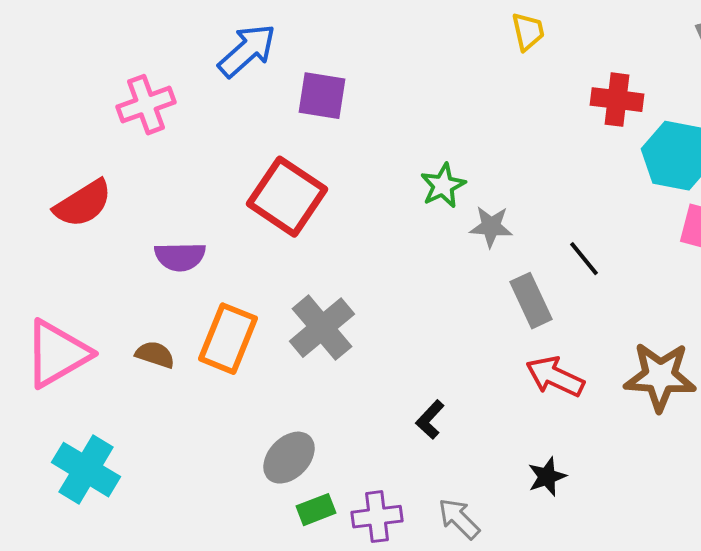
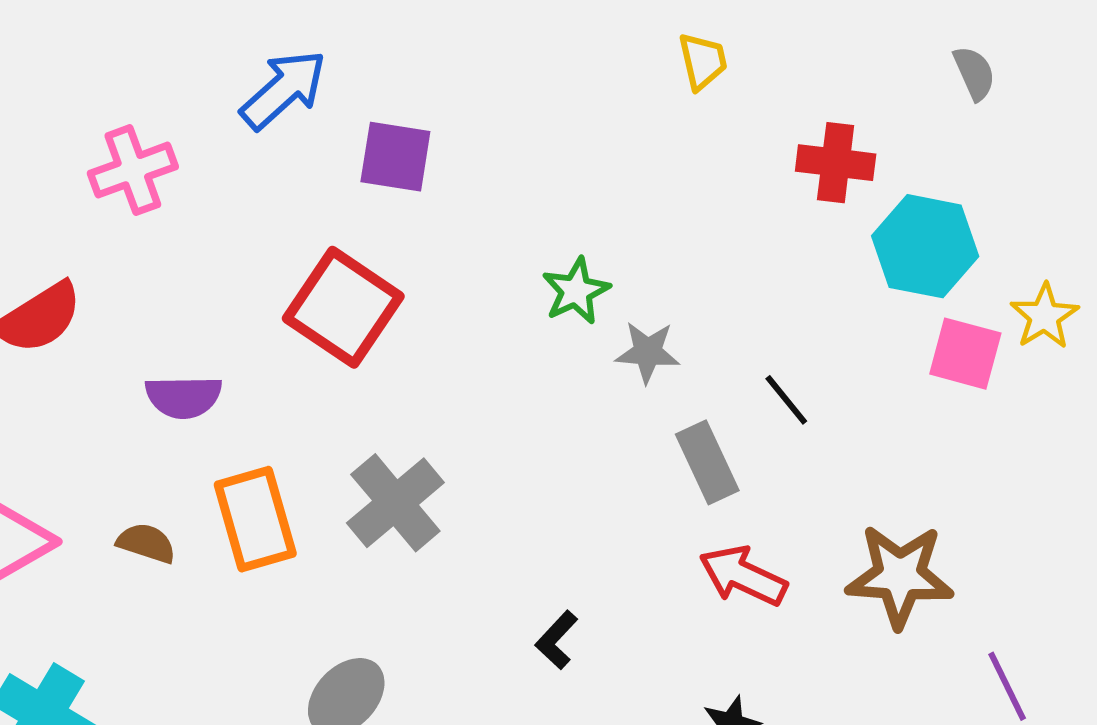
orange rectangle: (228, 339) -> (255, 519), turned -38

